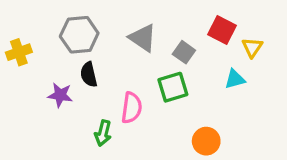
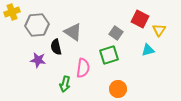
gray hexagon: (79, 35) -> (37, 25), moved
gray triangle: (143, 38) -> (73, 32), moved
yellow cross: (19, 52) -> (12, 12), moved
orange circle: (206, 141) -> (118, 89), moved

